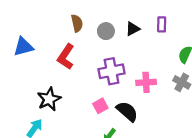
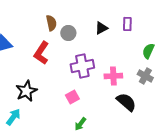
gray circle: (106, 31) -> (68, 33), moved
black semicircle: (127, 111) -> (126, 102), moved

